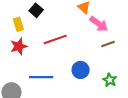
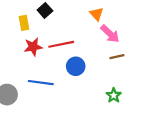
red star: (19, 46) -> (33, 47), moved
blue circle: (81, 70) -> (76, 66), moved

